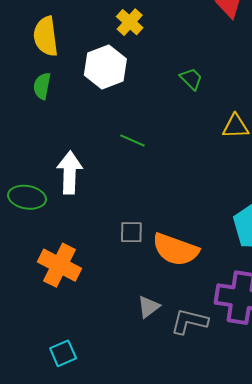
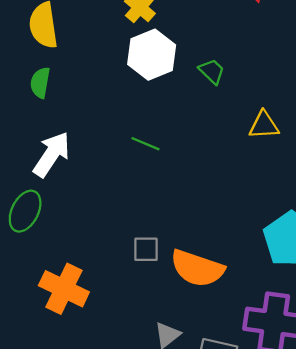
white hexagon: (105, 67) -> (152, 55), moved
white arrow: (70, 173) -> (52, 154), moved, turned 33
green ellipse: (27, 197) -> (25, 211), turned -72

